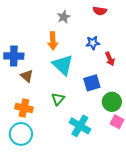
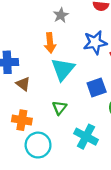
blue star: (93, 43) -> (95, 42), size x1.5
cyan triangle: (63, 65) -> (63, 69), turned 30
cyan circle: (21, 134) -> (38, 145), moved

